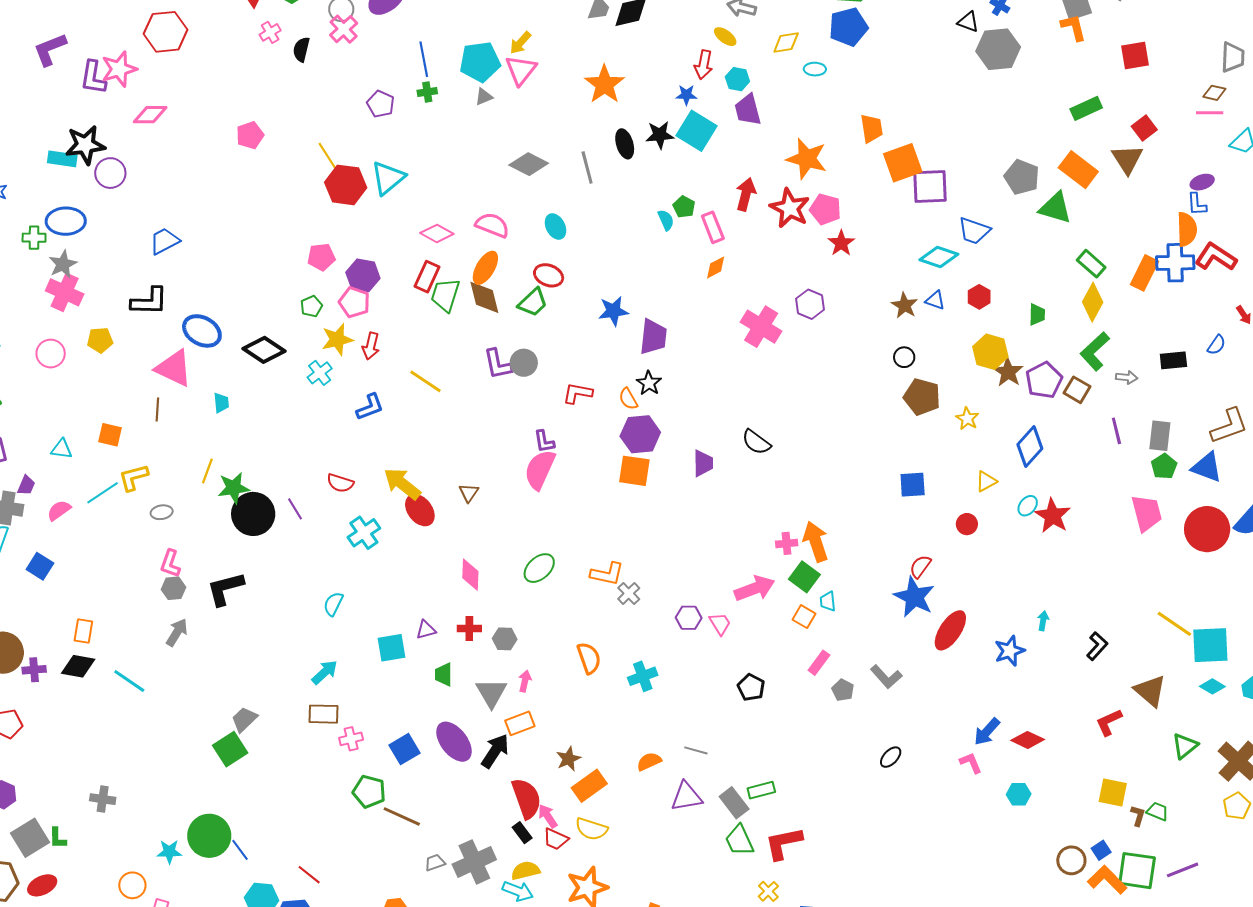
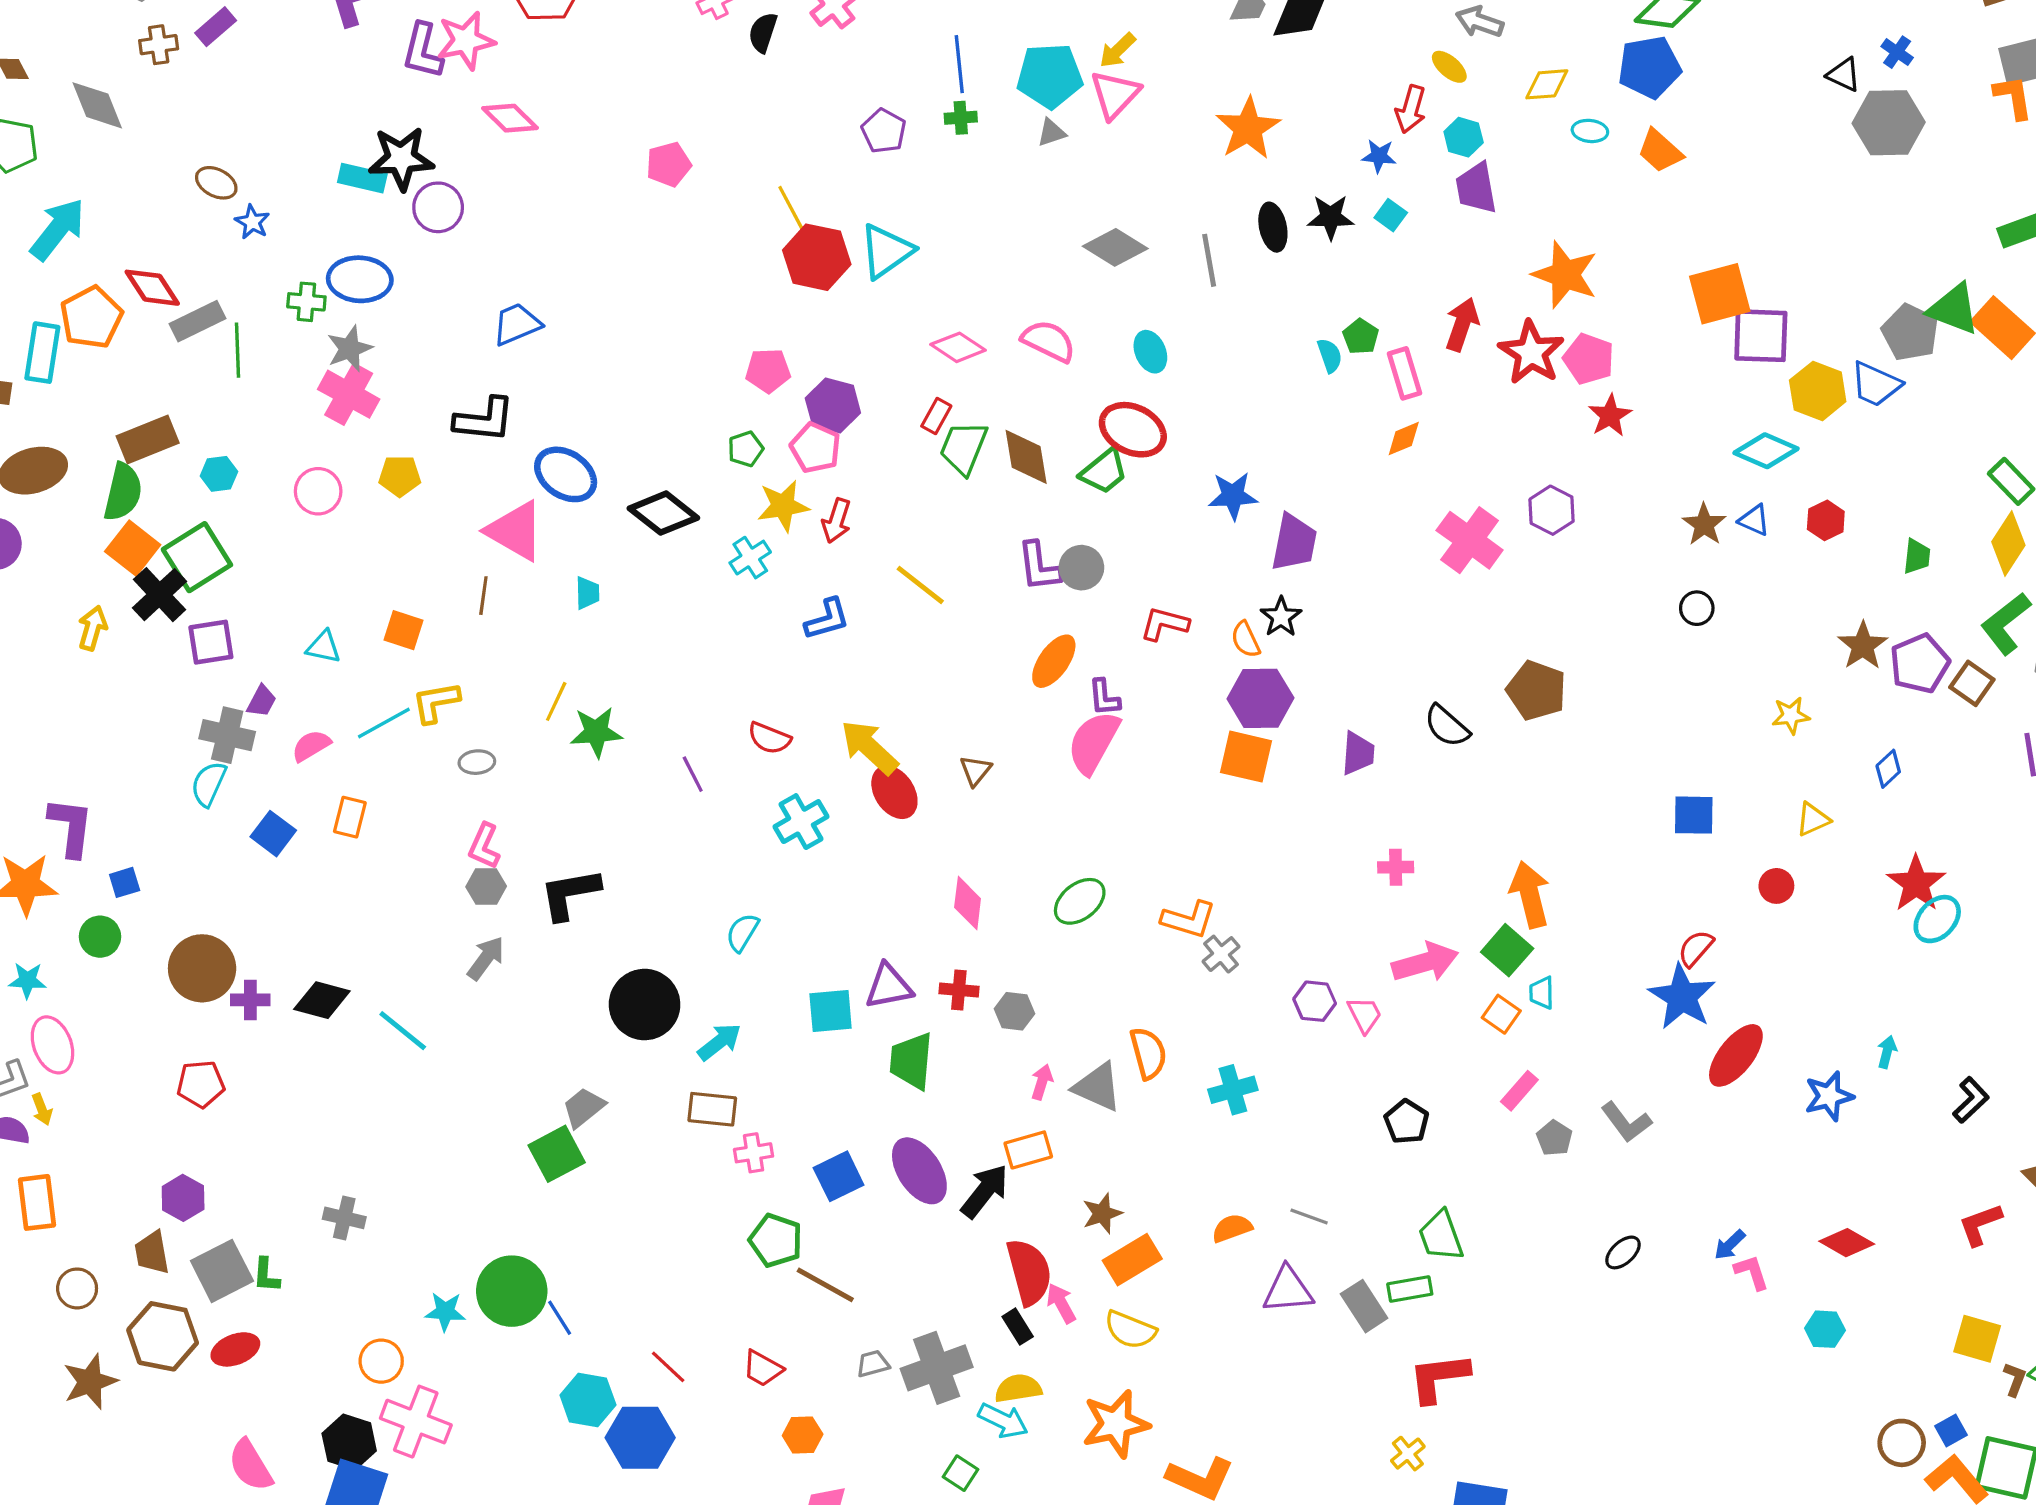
pink diamond: (150, 115) -> (510, 118), turned 40
orange trapezoid: (872, 128) -> (1660, 151), moved, turned 136
cyan square: (696, 131) -> (1391, 215), size x0.5
green triangle: (1055, 208) -> (1954, 309), moved
blue trapezoid: (974, 231) -> (1876, 384), moved
orange ellipse: (485, 268) -> (1054, 661), moved
red ellipse: (549, 275) -> (1133, 430), size x1.4
red rectangle: (427, 277) -> (936, 416), size x0.7
yellow hexagon: (990, 352) -> (1818, 391), moved
brown pentagon: (922, 397) -> (1536, 691), moved
yellow star: (967, 419) -> (1791, 715), turned 30
blue diamond: (1030, 447) -> (1888, 769), size x0.6
cyan ellipse: (1028, 506) -> (1937, 919), moved, size x1.4
black circle: (253, 514) -> (645, 1005), moved
pink cross: (787, 543) -> (1396, 867), moved
purple triangle: (426, 630) -> (889, 986), size x1.5
orange rectangle: (83, 631) -> (350, 817), moved
green trapezoid: (444, 674) -> (911, 1061), size x1.5
gray triangle: (491, 693) -> (1098, 1087), moved, turned -40
blue arrow: (987, 732) -> (1730, 1245), moved, size x0.7
red trapezoid: (556, 839) -> (763, 1368), moved
green trapezoid: (739, 840) -> (1441, 1236), moved

